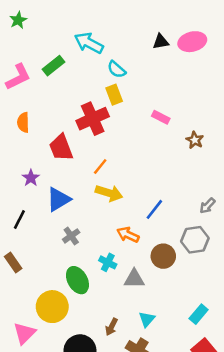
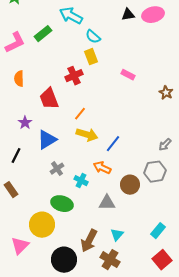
red cross: (93, 119) -> (74, 76), size x0.7
brown star: (195, 140) -> (166, 93), moved
blue line: (154, 209) -> (113, 144), moved
cyan cross: (108, 262) -> (81, 181), moved
green ellipse: (77, 280) -> (62, 204), turned -45
brown arrow: (112, 327) -> (89, 241), size x1.6

